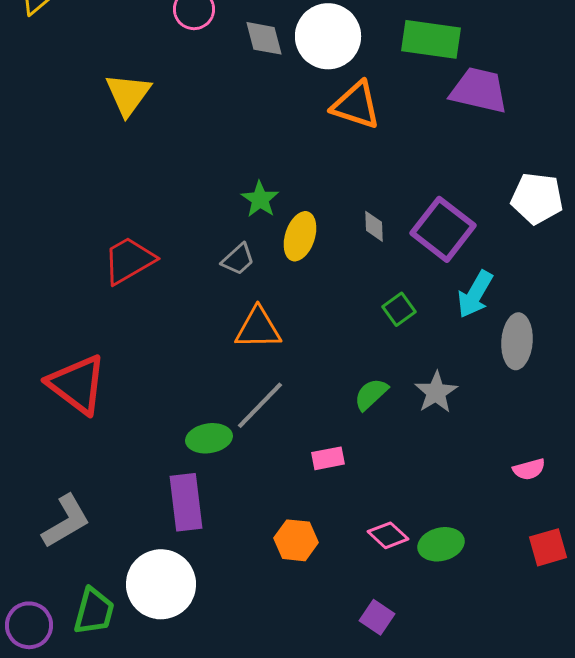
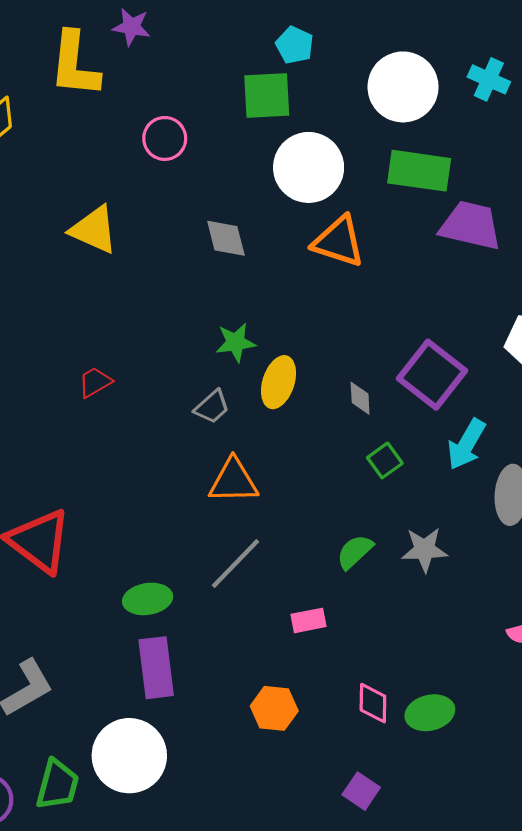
gray diamond: (264, 38) -> (226, 238), moved
yellow triangle: (128, 94) -> (94, 230), turned -42
green star: (260, 199) -> (236, 342), turned 30
gray diamond: (374, 226) -> (360, 398), moved
red trapezoid: (129, 260) -> (95, 382), moved, size x0.6
gray star: (436, 392) -> (424, 550), turned 30
green ellipse: (209, 438) -> (148, 599), moved
pink diamond: (388, 535) -> (373, 703), turned 48

